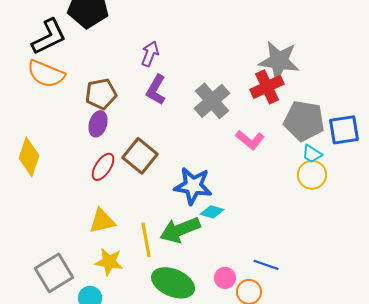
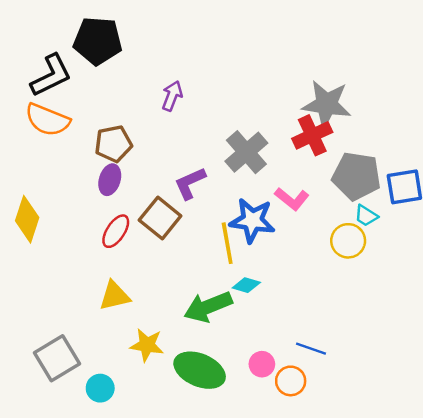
purple L-shape: (156, 90) -> (190, 183), moved, turned 36
yellow circle: (312, 175) -> (348, 241), moved
blue star: (193, 186) -> (252, 220), moved
yellow line: (146, 240) -> (227, 243), moved
yellow star: (109, 262) -> (147, 345), moved

